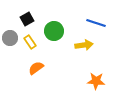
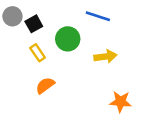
blue line: (96, 23) -> (98, 16), moved
gray circle: (10, 38) -> (12, 16), moved

